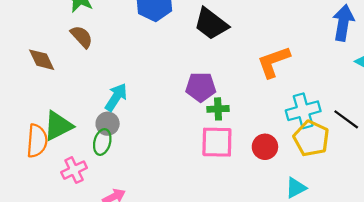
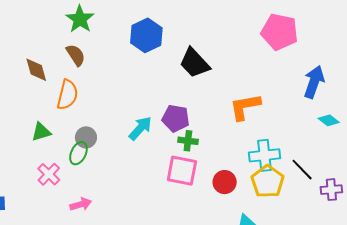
cyan arrow: (116, 97) -> (140, 128), moved
green triangle: (58, 126) -> (41, 132), size x0.7
orange semicircle: (37, 141) -> (67, 95), moved
pink cross: (74, 170) -> (49, 174), turned -30

